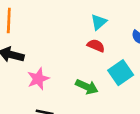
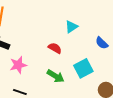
red semicircle: (96, 46) -> (55, 48), moved

